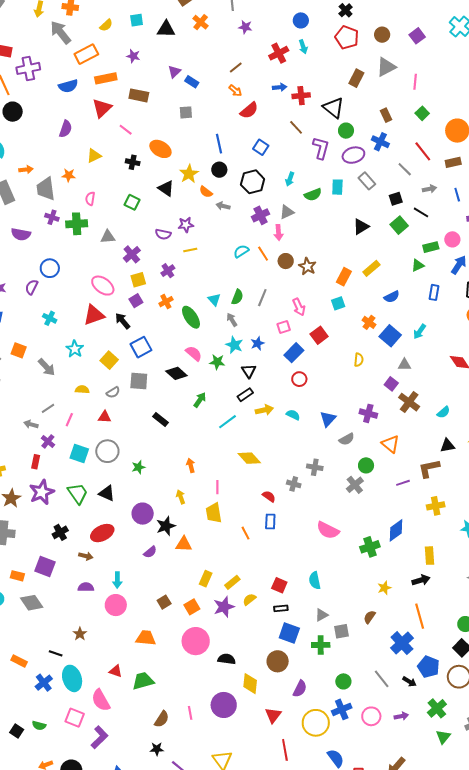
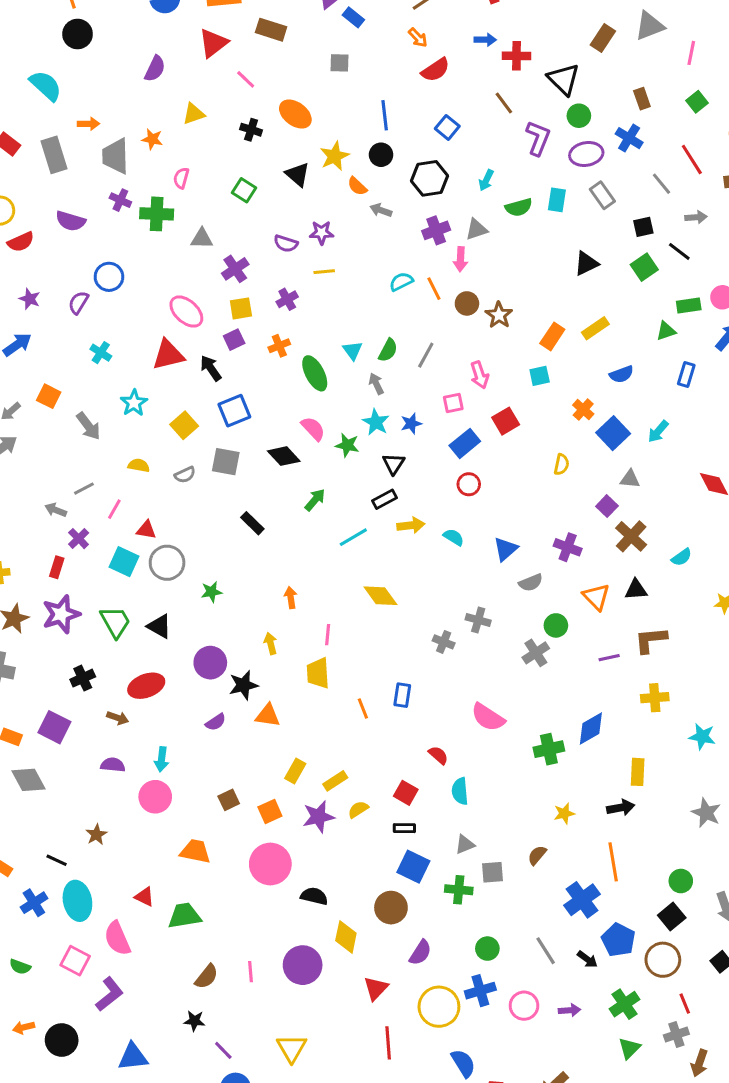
red triangle: (105, 417) -> (146, 530), moved
black triangle: (447, 446) -> (636, 590), moved
red semicircle: (269, 496) -> (438, 755), moved

